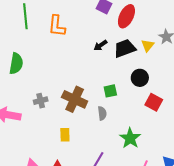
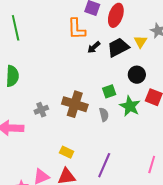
orange L-shape: (57, 26) -> (77, 29), moved
yellow rectangle: (65, 135) -> (67, 152), moved, turned -56
green star: (130, 138) -> (130, 106), moved

